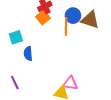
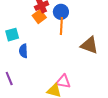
blue circle: (73, 16) -> (61, 12), moved
brown triangle: (90, 20) -> (89, 45), moved

